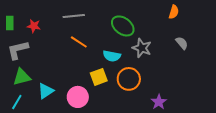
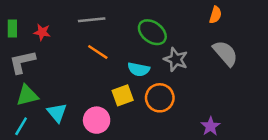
gray semicircle: (182, 43) -> (225, 53), size x1.6
cyan triangle: (46, 91) -> (57, 113), turned -36
purple star: (159, 102) -> (210, 126), moved

